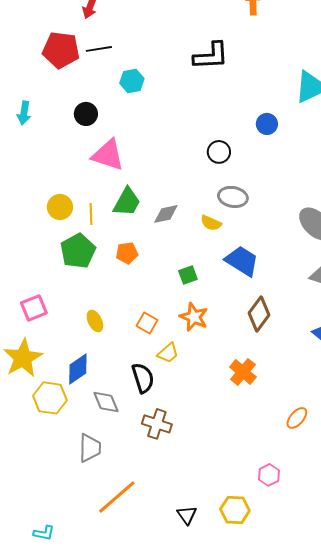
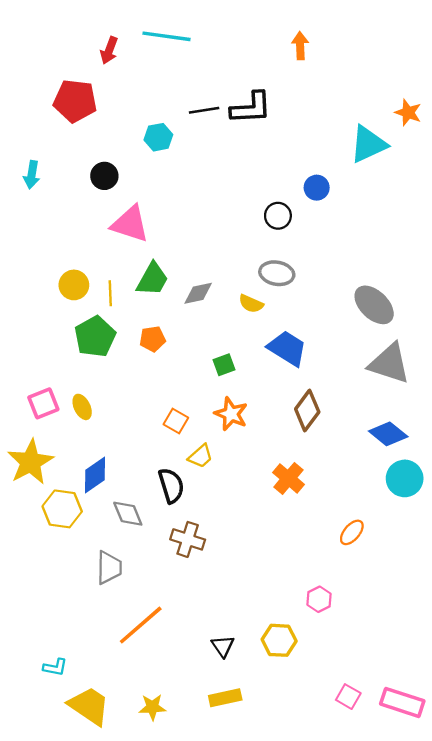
black line: (99, 49) -> (204, 110), moved
black circle: (219, 152) -> (278, 216), moved
yellow ellipse: (95, 321) -> (82, 407), moved

